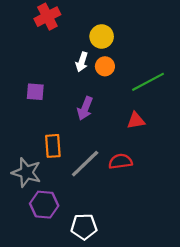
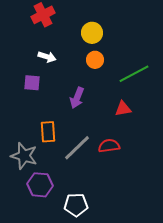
white arrow: (82, 62) -> (47, 57), moved, turned -90

